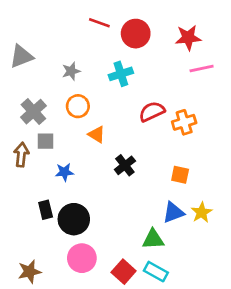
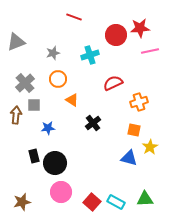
red circle: (136, 34) -> (116, 35), moved
orange cross: (184, 122) -> (139, 102), moved
blue triangle: (173, 212) -> (129, 158), turned 36
yellow star: (202, 212) -> (150, 147), moved
green triangle: (153, 239) -> (145, 199), moved

